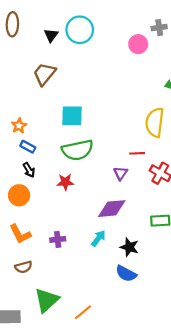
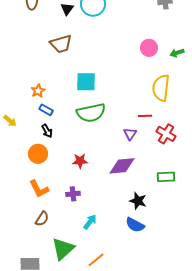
pink circle: (138, 44) -> (149, 48), moved
brown trapezoid: (44, 74) -> (61, 44), turned -145
red star: (65, 182) -> (80, 161), moved
cyan arrow: (98, 238) -> (90, 222), moved
brown semicircle: (23, 267) -> (42, 219), turned -42

